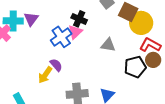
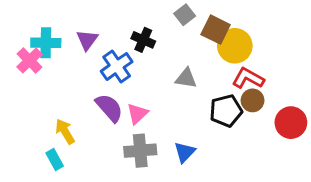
purple triangle: (31, 19) -> (87, 40), moved
pink triangle: (75, 32) -> (137, 114), moved
purple semicircle: (56, 65) -> (109, 108), size x1.5
yellow arrow: (45, 75) -> (65, 131), moved, turned 114

